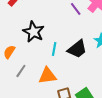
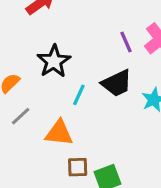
black trapezoid: (77, 49) -> (117, 83), moved

